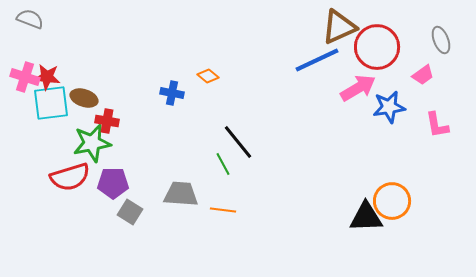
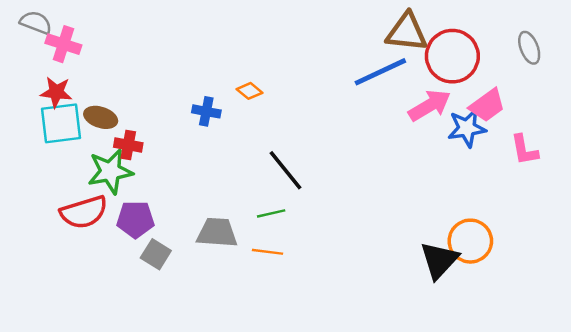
brown triangle: (339, 27) -> (407, 32), turned 30
pink trapezoid: (423, 75) -> (487, 105), moved, size x1.4
pink cross: (25, 77) -> (63, 44), moved
green line: (223, 164) -> (271, 213), moved, turned -75
black triangle: (366, 217) -> (439, 260), turned -45

